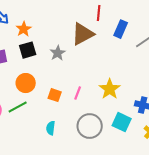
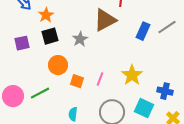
blue rectangle: (121, 29) -> (143, 31), moved
orange circle: (26, 83) -> (58, 65), moved

